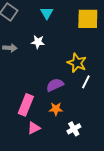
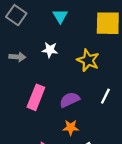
yellow star: (77, 63) -> (88, 60), moved
pink rectangle: (26, 105) -> (36, 97), moved

